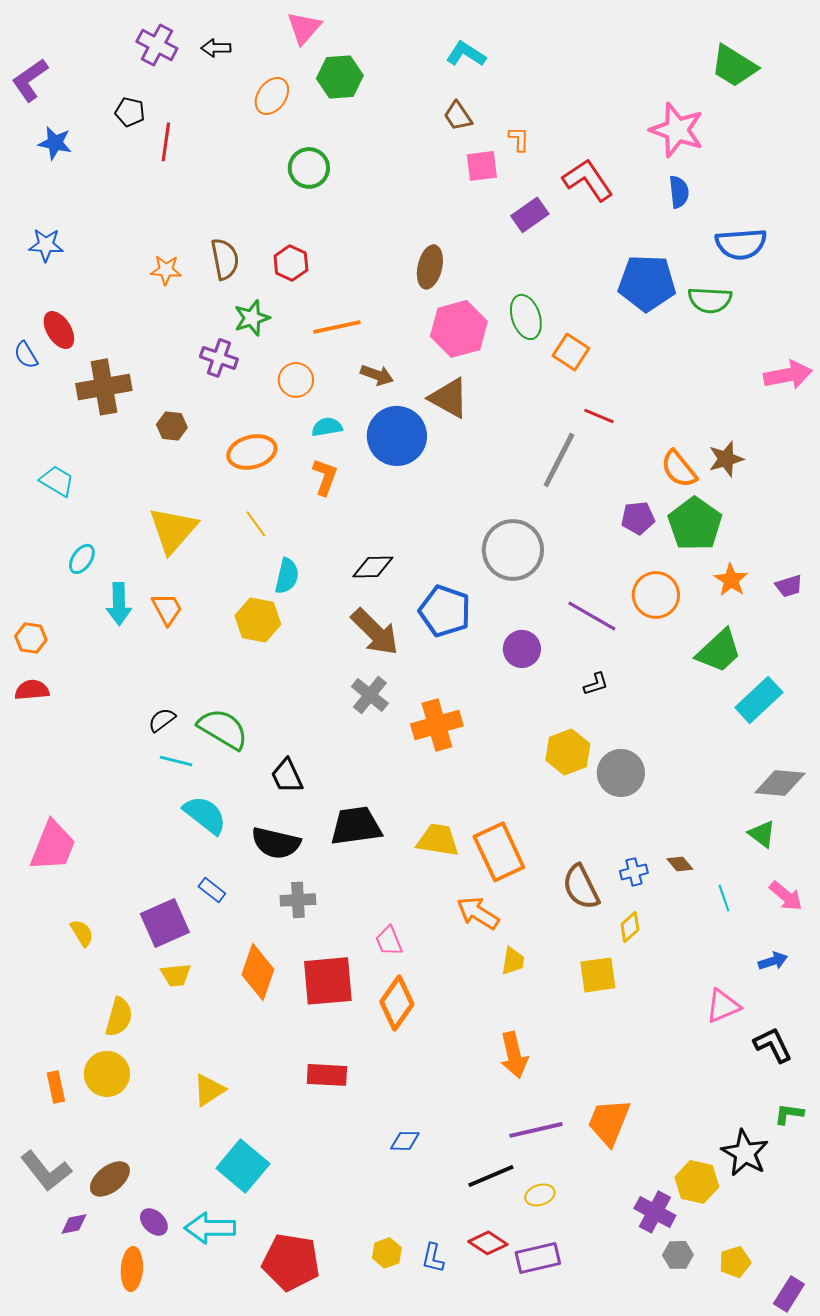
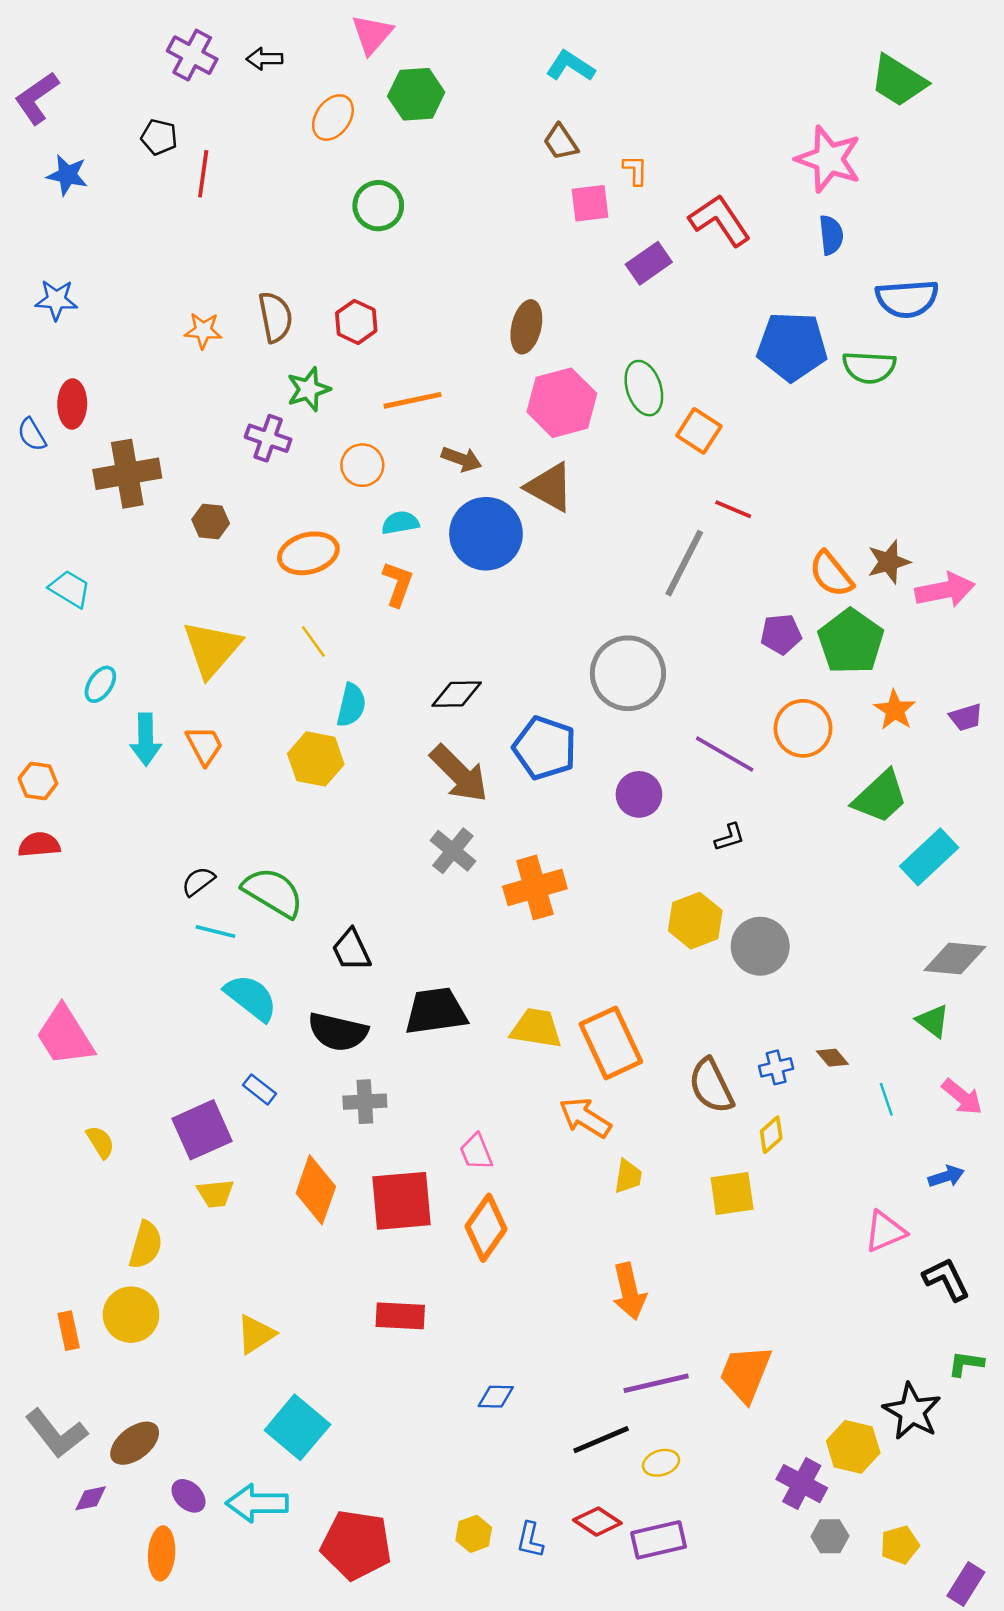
red ellipse: (59, 330) -> (72, 404), turned 33
pink arrow: (788, 375) -> (945, 590), moved
pink trapezoid: (53, 846) -> (65, 1036), turned 126

